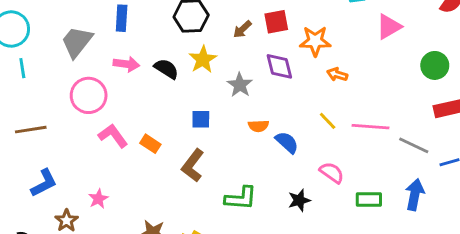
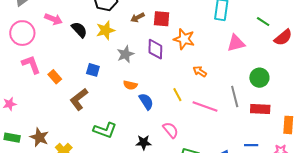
orange arrow: (337, 74) -> (200, 71), moved
gray line: (414, 145) -> (235, 96), moved, turned 35

